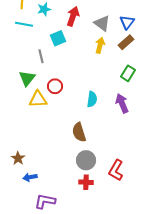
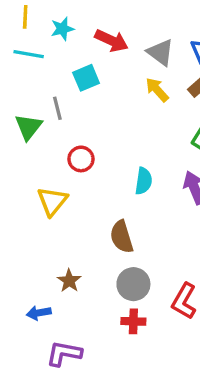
red arrow: (73, 16) -> (111, 41), turned 96
yellow arrow: (100, 45) -> (157, 90), turned -56
green triangle: (27, 78) -> (29, 127), moved
yellow triangle: (38, 99) -> (52, 201), moved, turned -48
brown star: (18, 158) -> (69, 281), moved

